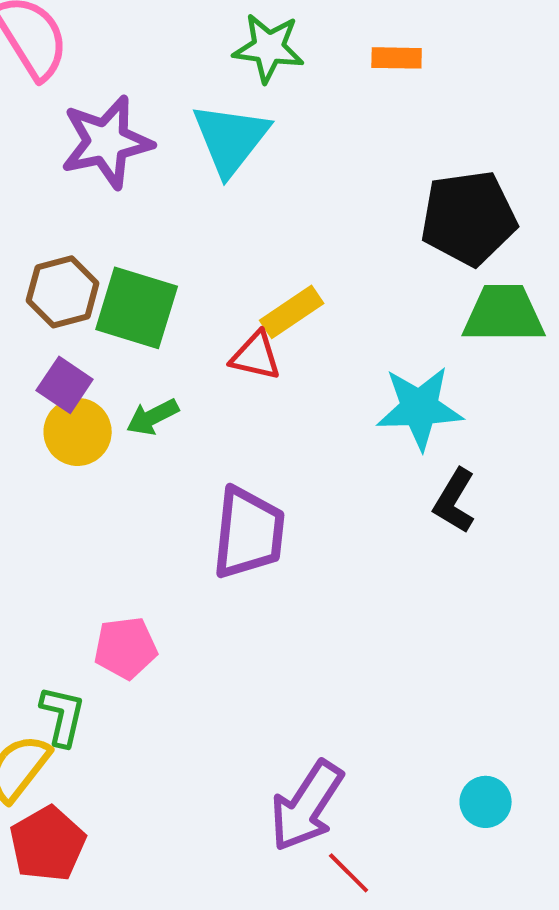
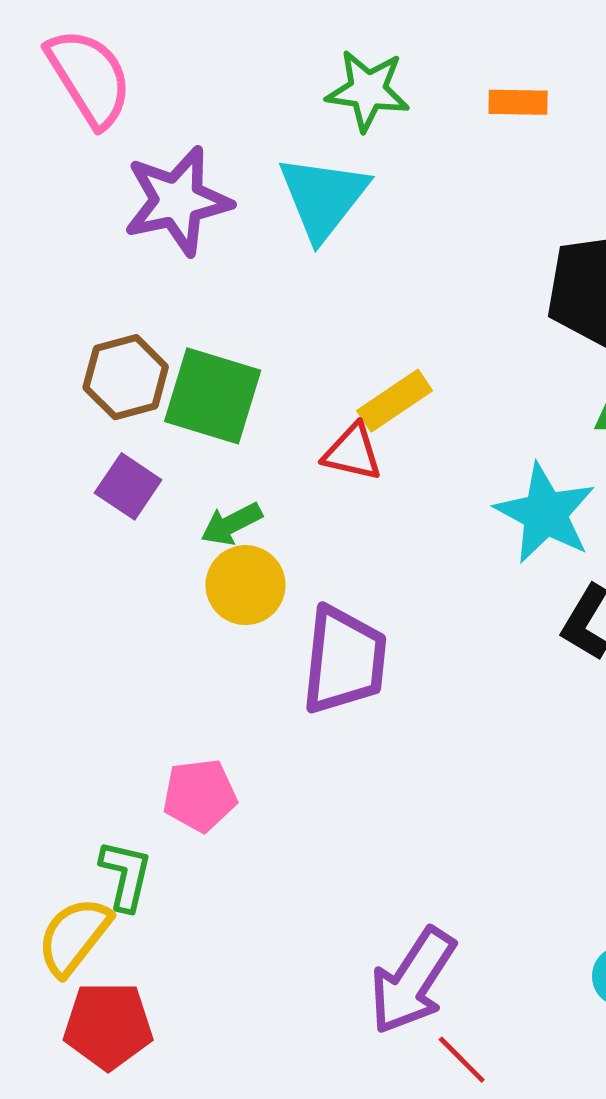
cyan star: (420, 408) -> (545, 513), turned 30
yellow circle: (78, 432) -> (246, 585), moved
red pentagon: (48, 844) -> (108, 1026), turned 30

